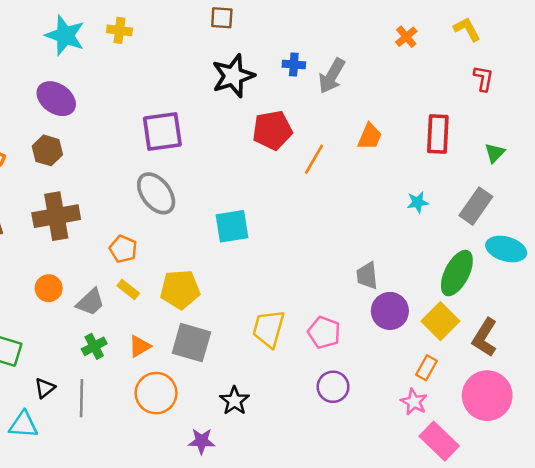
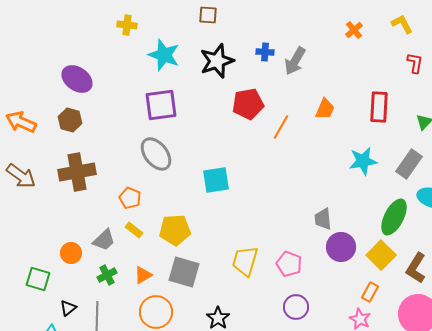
cyan star: (65, 35) -> (164, 55), moved
cyan star: (418, 202) -> (363, 161), size x1.6
orange circle: (49, 288) -> (71, 253), moved

